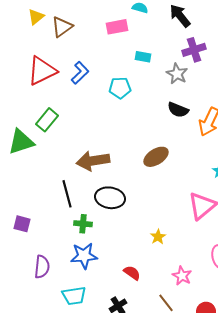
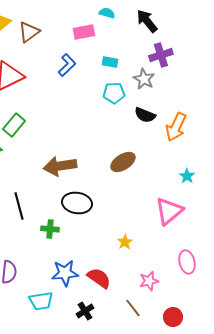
blue L-shape: (80, 73) -> (67, 65), moved
cyan pentagon: (120, 88) -> (114, 93), moved
black line: (67, 194) -> (19, 206), moved
blue star: (84, 256) -> (65, 273), moved
red semicircle: (132, 273) -> (99, 278), size x1.4
pink star: (182, 276) -> (149, 281), turned 30

